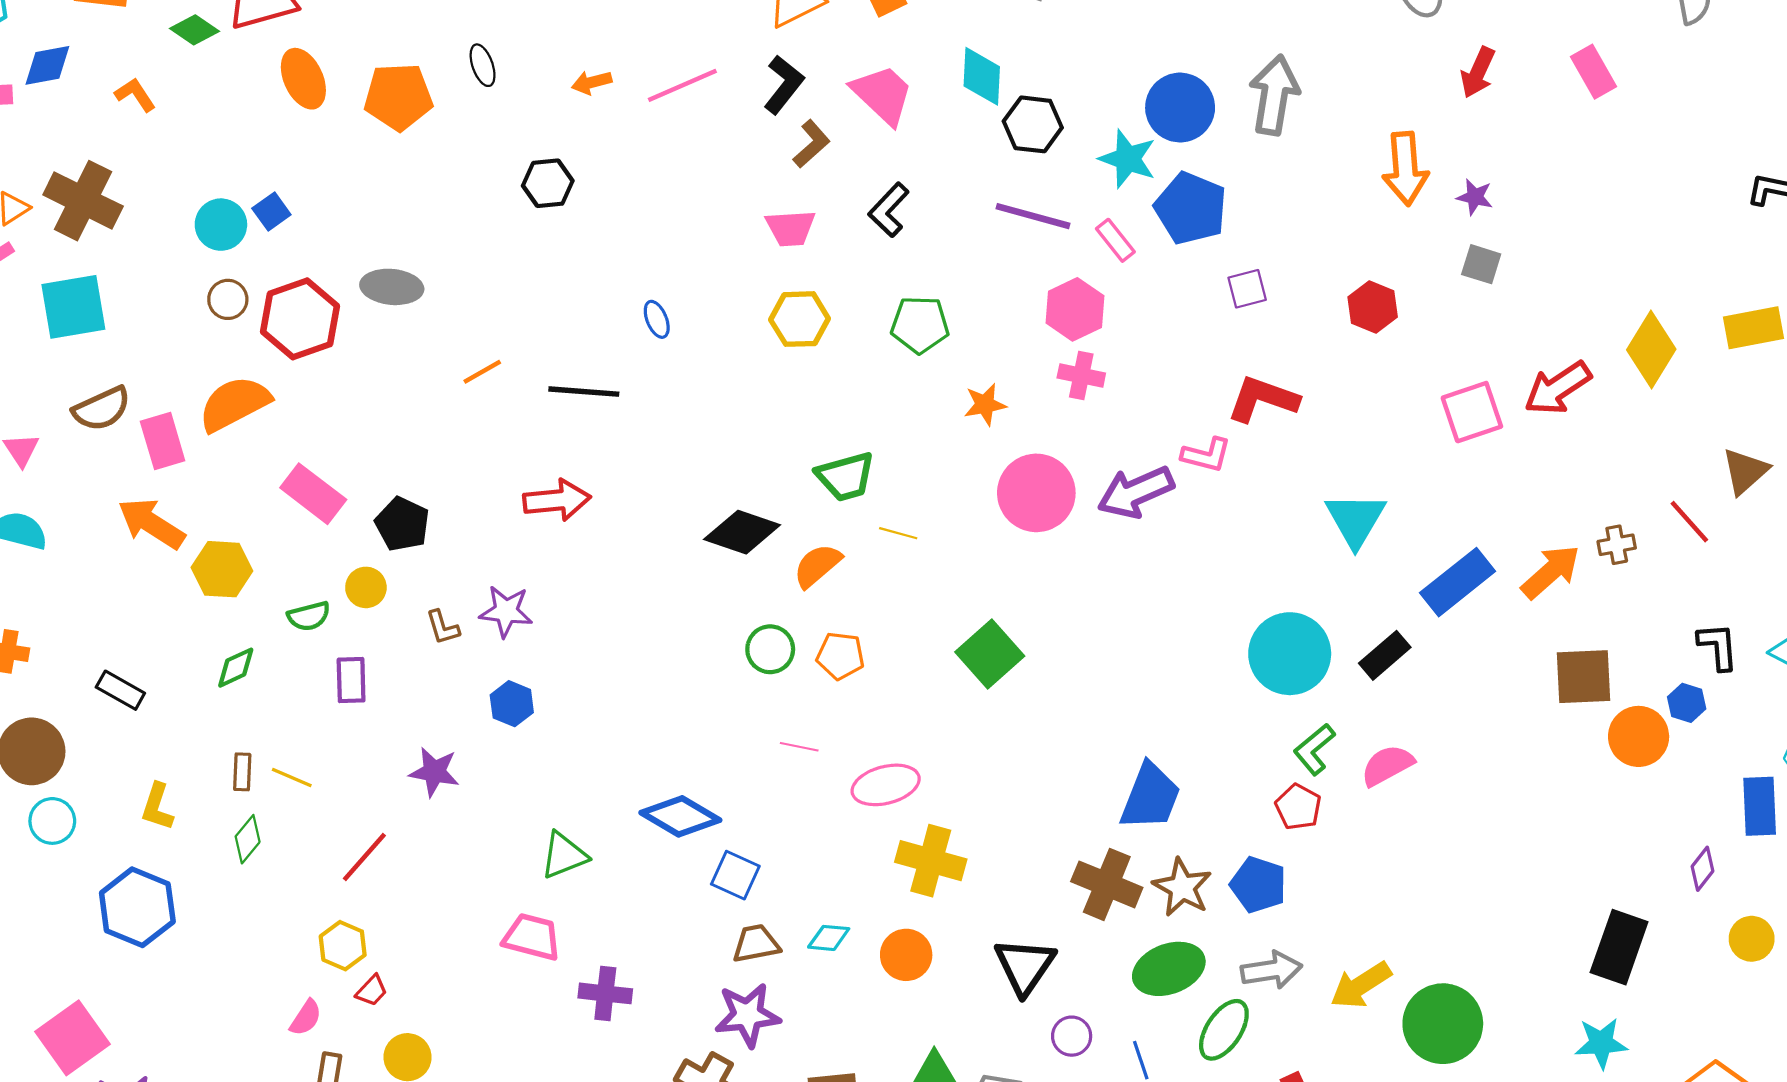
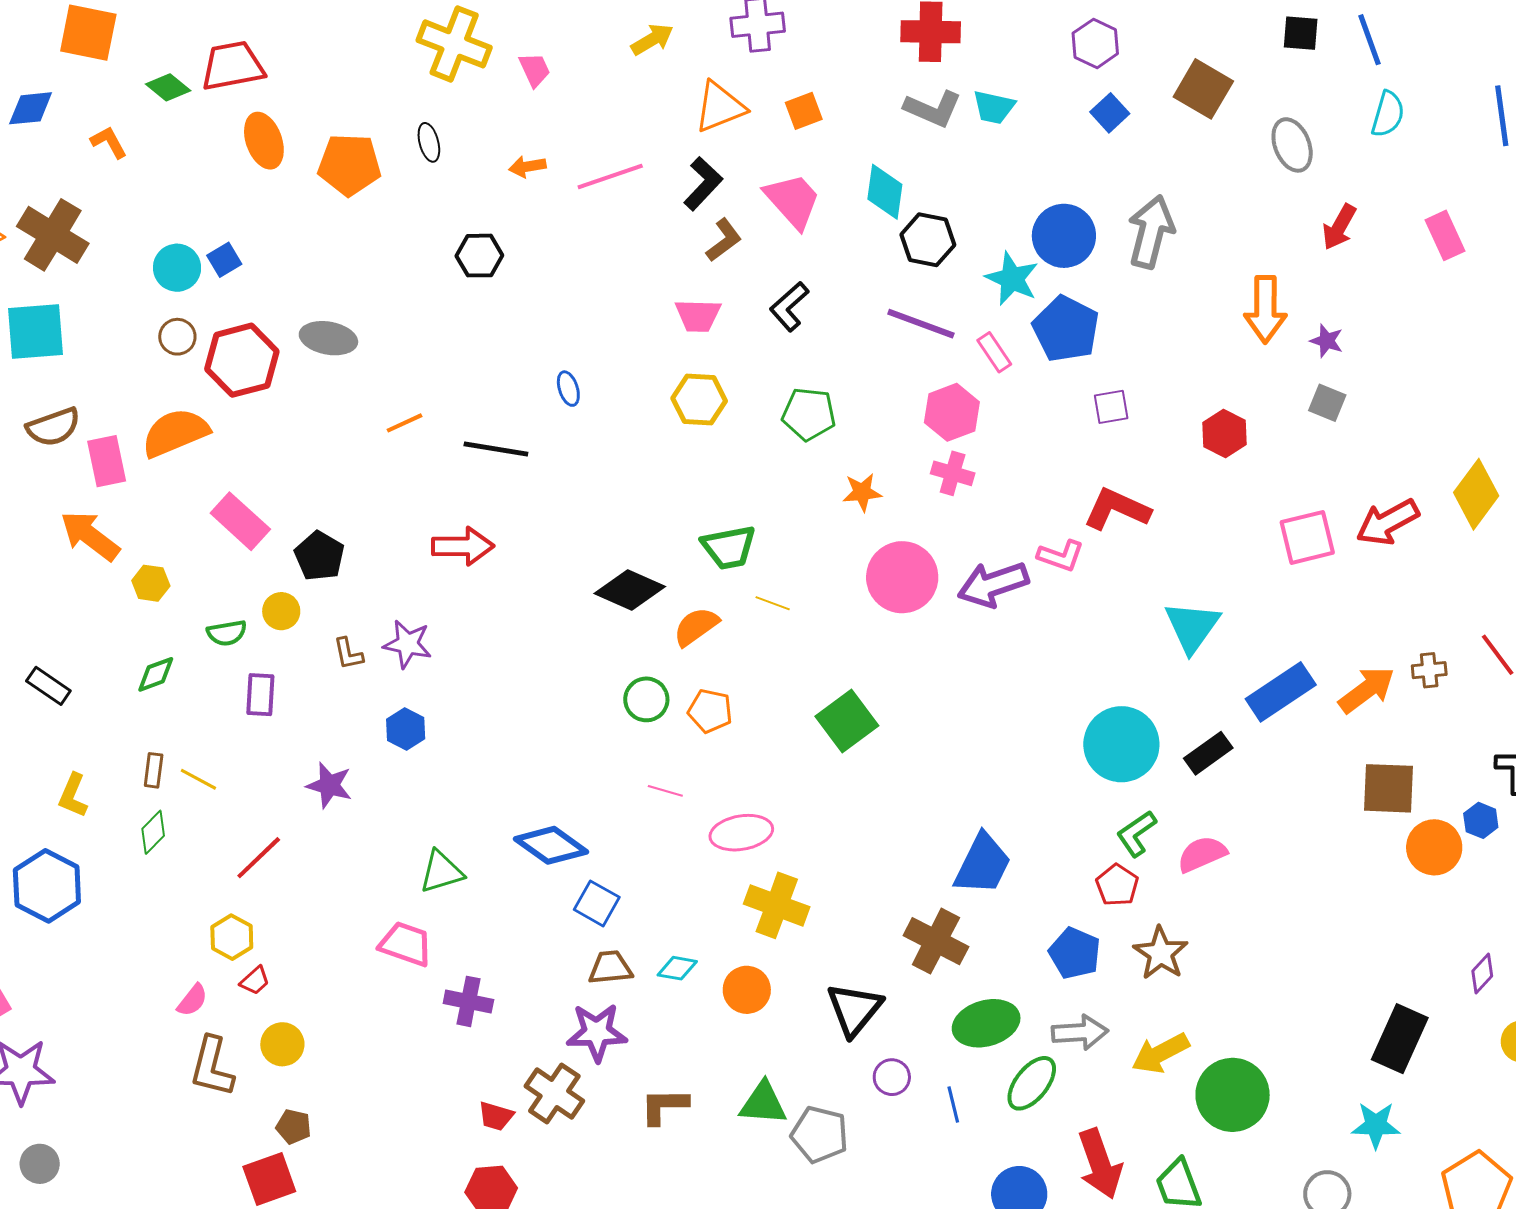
yellow hexagon: (222, 569) -> (151, 583), size x0.7
brown star: (1182, 887) -> (1161, 953), moved

